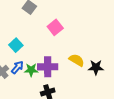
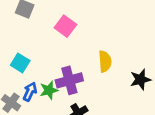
yellow semicircle: (77, 60) -> (105, 61), turned 70
black star: (96, 67) -> (140, 79), moved

